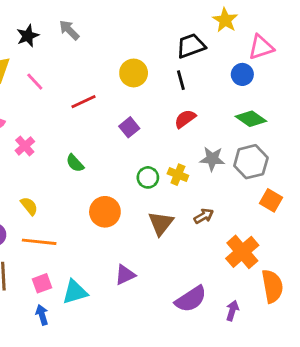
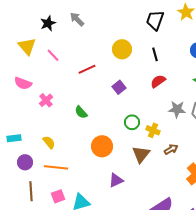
black trapezoid: (191, 46) -> (155, 20), moved, turned -50
yellow cross: (178, 175) -> (153, 130), moved
purple triangle: (125, 275) -> (116, 180), moved

